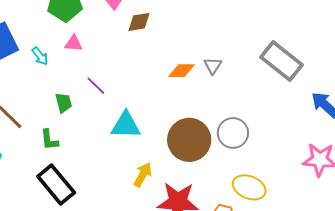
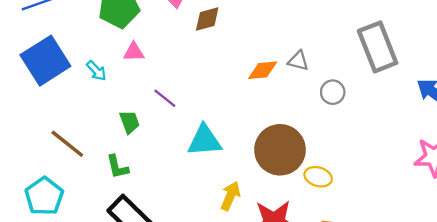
gray rectangle: (281, 61) -> (378, 47), turned 36
gray triangle: (213, 66) -> (298, 61), turned -42
gray circle: (233, 133) -> (333, 92), moved, size x0.7
yellow ellipse: (249, 187) -> (318, 177), moved, size x0.7

